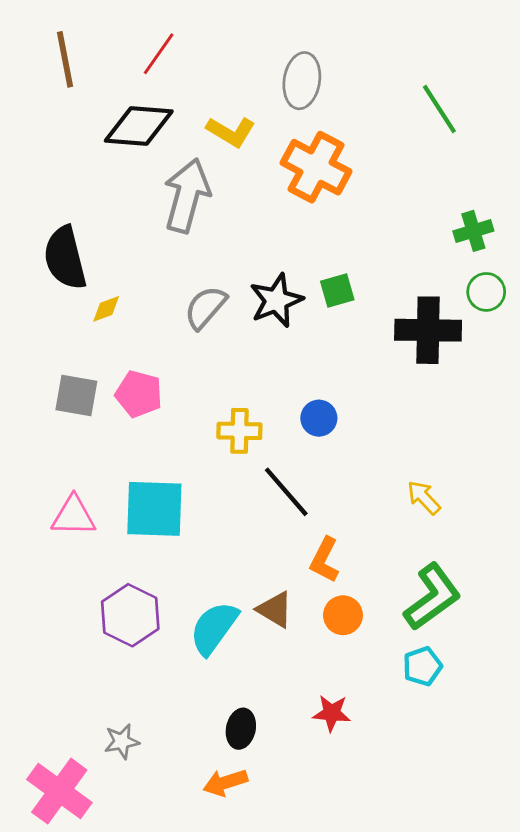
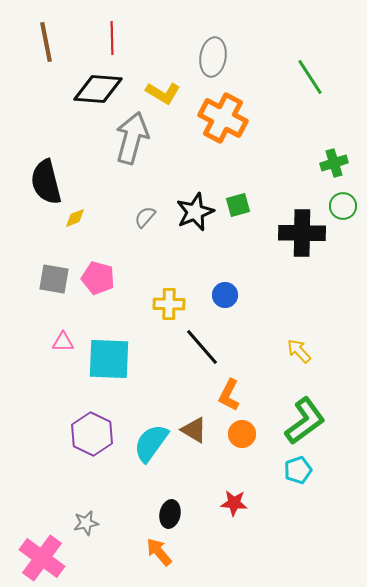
red line: (159, 54) -> (112, 38), turned -36
gray semicircle: (205, 308) -> (145, 217), size x0.7
pink triangle: (74, 516) -> (63, 342), moved, size x0.7
orange arrow: (225, 783) -> (159, 552), turned 68

